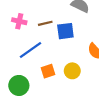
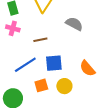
pink cross: (19, 21) -> (13, 28), moved
blue square: (65, 31) -> (54, 63), moved

